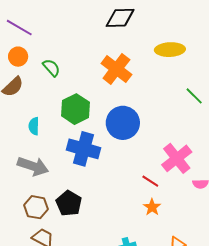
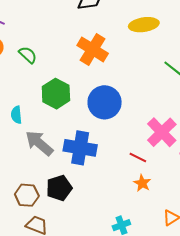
blue cross: (83, 149) -> (80, 148), moved
gray arrow: (33, 166) -> (39, 143), moved, turned -152
black pentagon: (69, 203) -> (59, 188), turned 30

